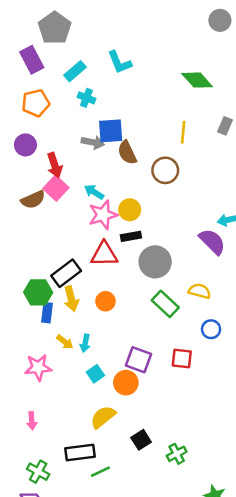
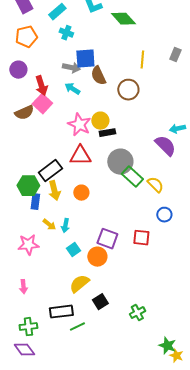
green diamond: (197, 80) -> (123, 19), moved
cyan arrow: (94, 192) -> (72, 89), moved
pink star: (103, 215) -> (79, 125), turned -30
black rectangle: (131, 236) -> (107, 133), moved
yellow semicircle: (200, 291) -> (155, 185), turned 30
green rectangle: (165, 304) -> (132, 177), moved
black square: (141, 440) -> (100, 302), moved
green cross: (38, 472) -> (28, 327), turned -36

